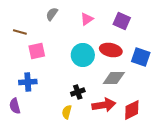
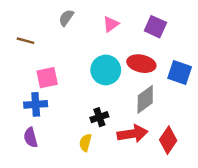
pink square: (37, 51) -> (47, 78), moved
gray diamond: (114, 78) -> (145, 99), turned -35
purple semicircle: (15, 106) -> (31, 138), moved
red diamond: (132, 110) -> (168, 140), turned -30

